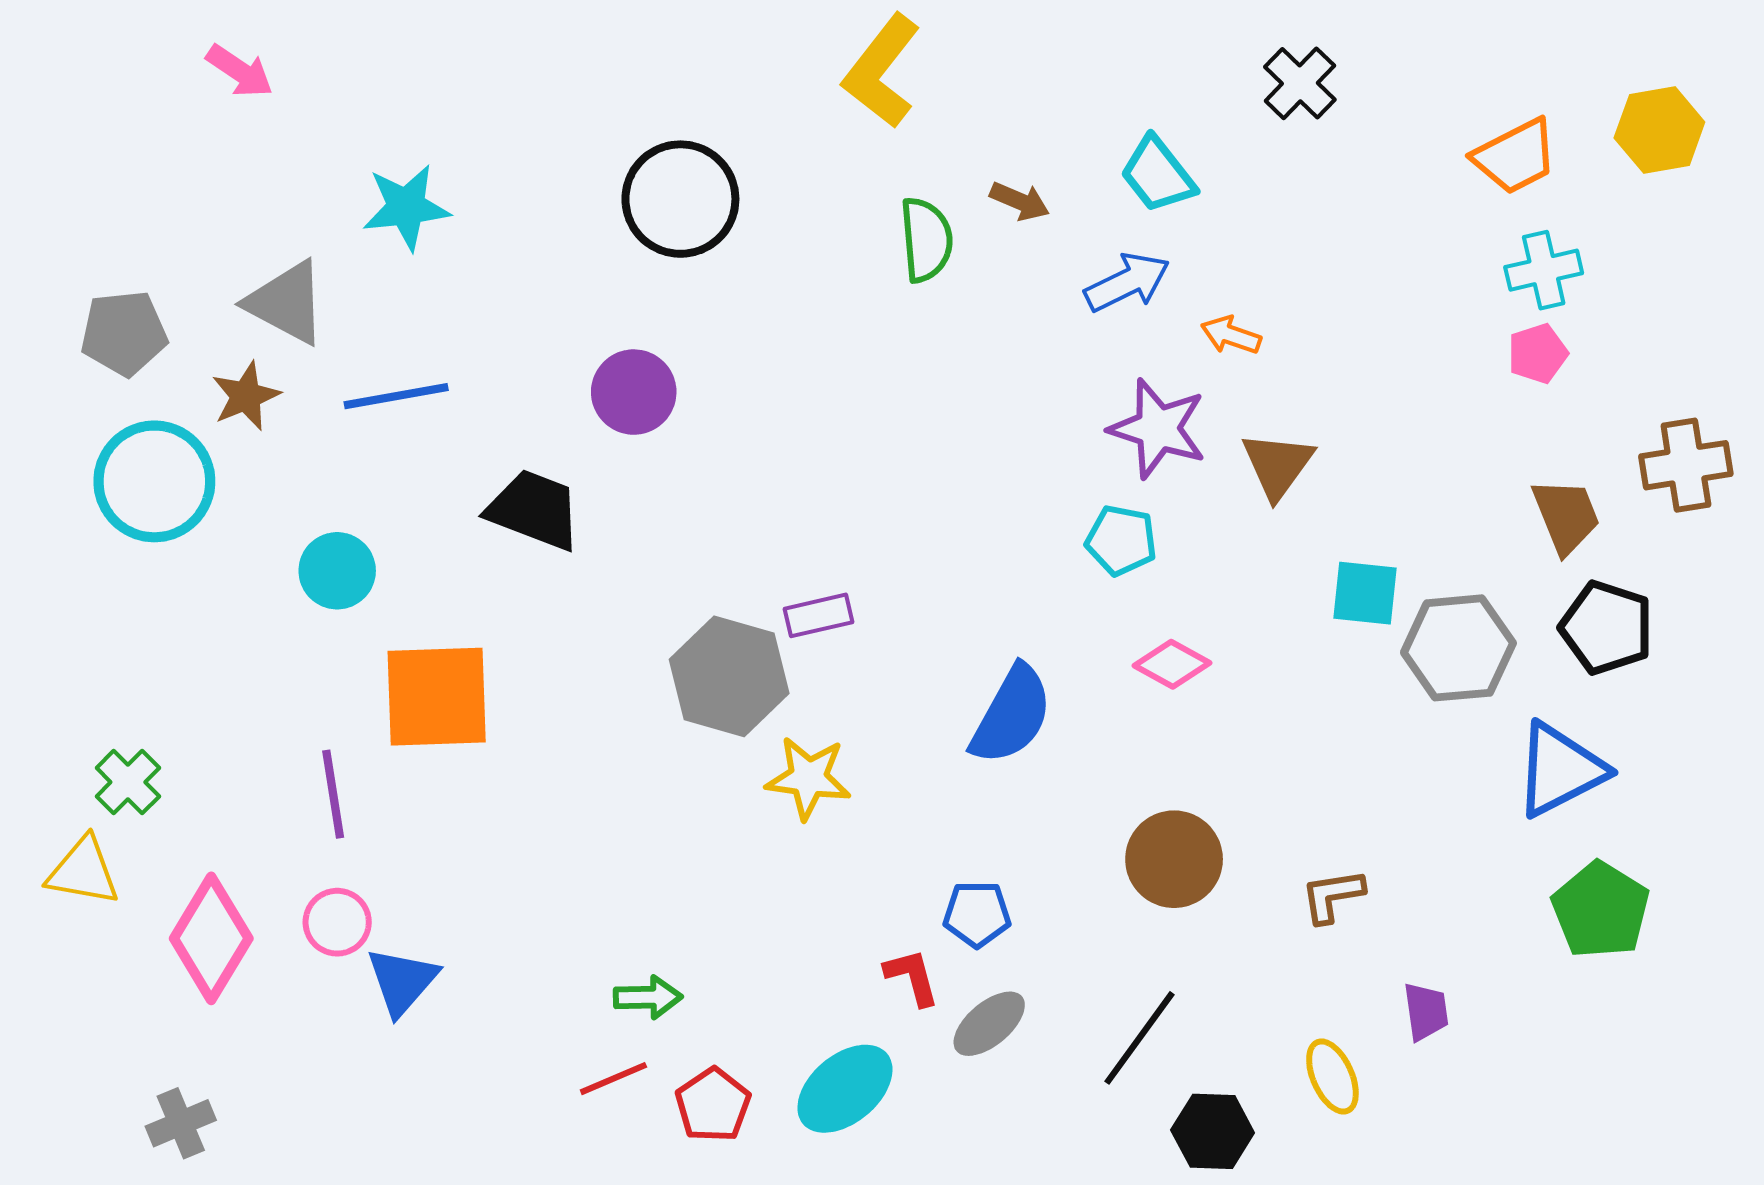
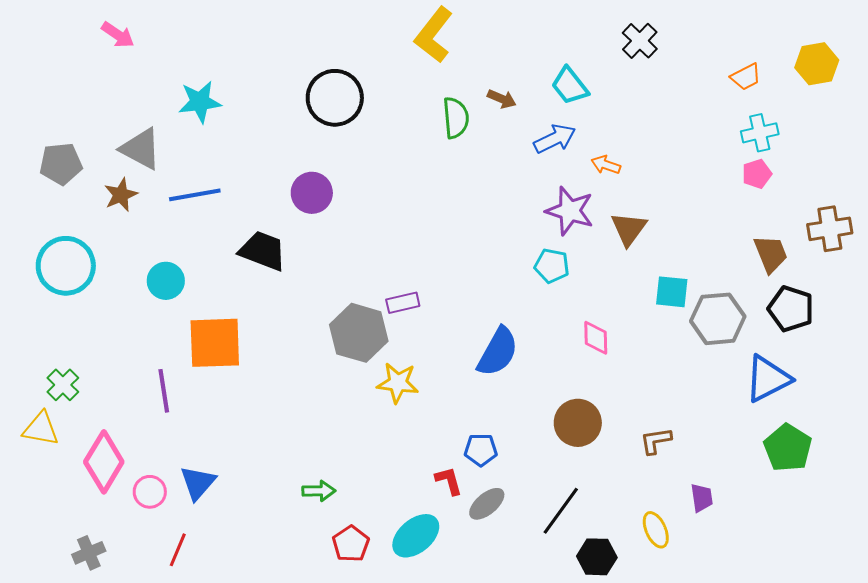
orange trapezoid: (1515, 156) -> (746, 77), size x0.7
cyan circle: (154, 481) -> (66, 266), moved
pink diamond: (1172, 664) -> (596, 338), moved, turned 60
pink circle: (337, 922) -> (150, 492), moved
red line: (613, 1079) -> (178, 550), moved, turned -44

